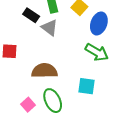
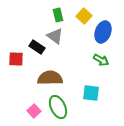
black rectangle: (31, 15) -> (37, 47), moved
green arrow: (97, 52) -> (101, 60), size x0.7

